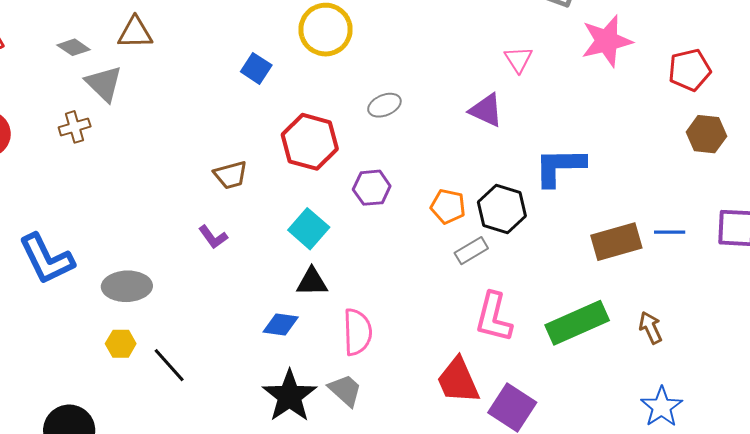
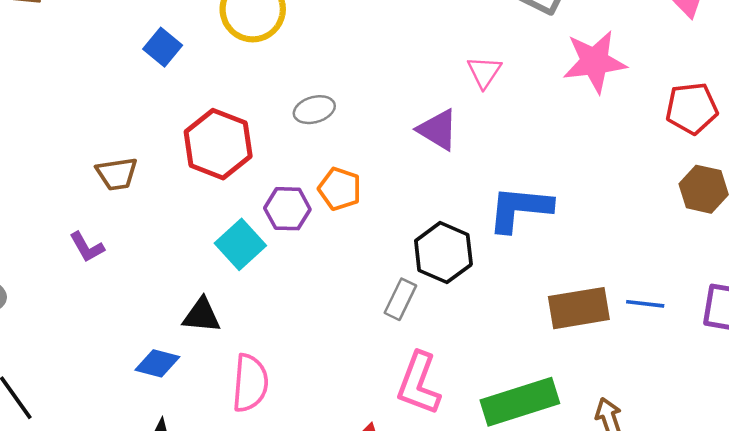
orange pentagon: (448, 206) -> (340, 189), moved
cyan square: (309, 229) -> (240, 244), moved
gray rectangle: (471, 251) -> (400, 299), turned -40

